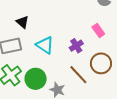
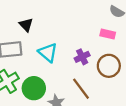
pink rectangle: (98, 30) -> (108, 34), moved, turned -48
brown circle: (101, 63) -> (109, 66), moved

